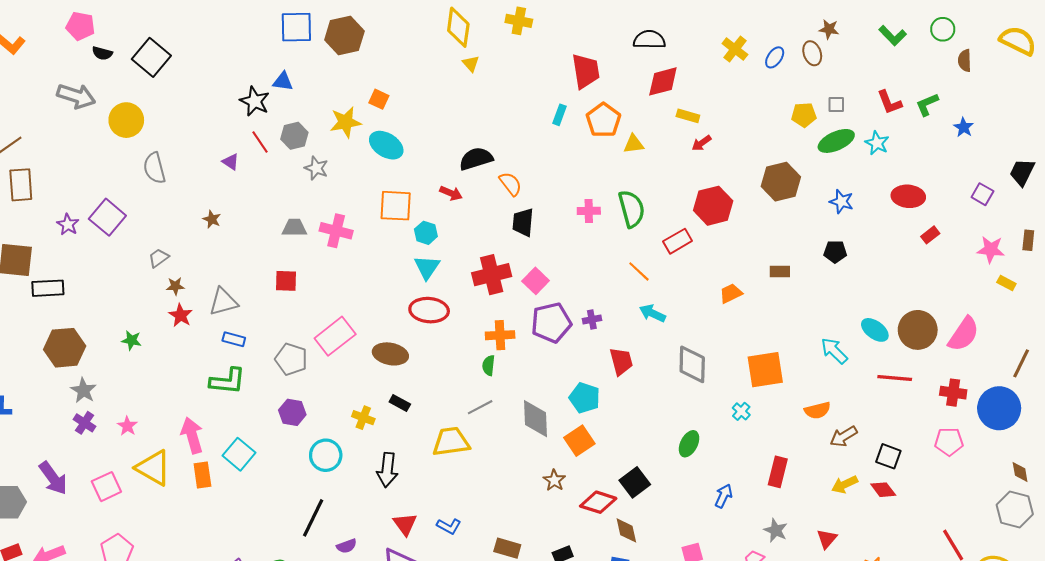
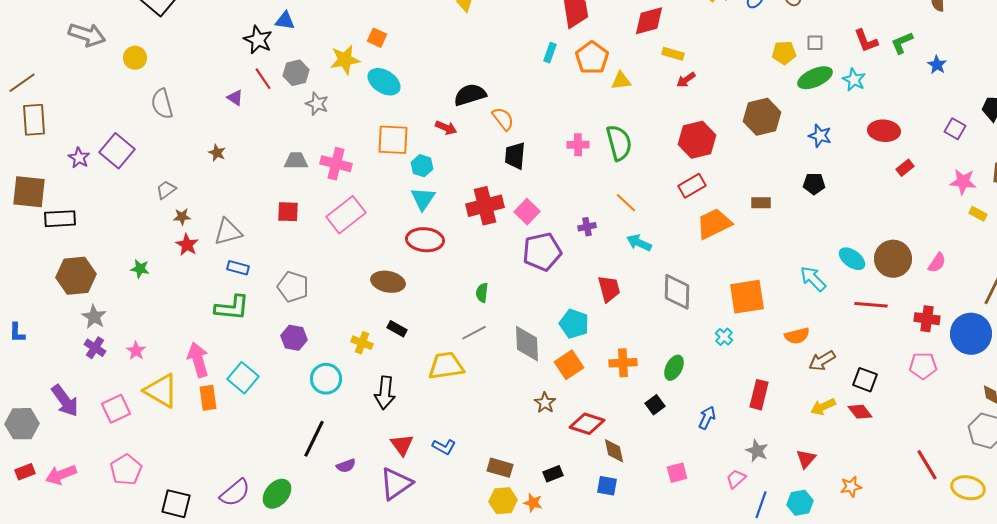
yellow circle: (126, 120) -> (135, 58), size x0.7
red rectangle: (678, 241) -> (692, 186), moved
orange trapezoid: (731, 293) -> (714, 224), size x1.6
purple cross: (592, 319) -> (587, 227), moved
pink semicircle: (964, 334) -> (937, 263), size x0.6
orange cross: (500, 335) -> (623, 363), moved
pink rectangle: (335, 336) -> (346, 215), moved
black square: (635, 482) -> (655, 405), moved, size x0.7

